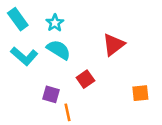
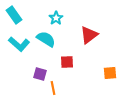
cyan star: (55, 23) -> (56, 18), moved
red square: (85, 79) -> (67, 62), turned 32

